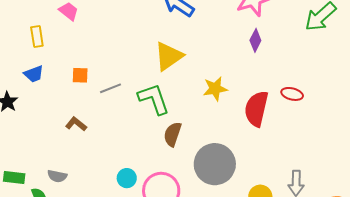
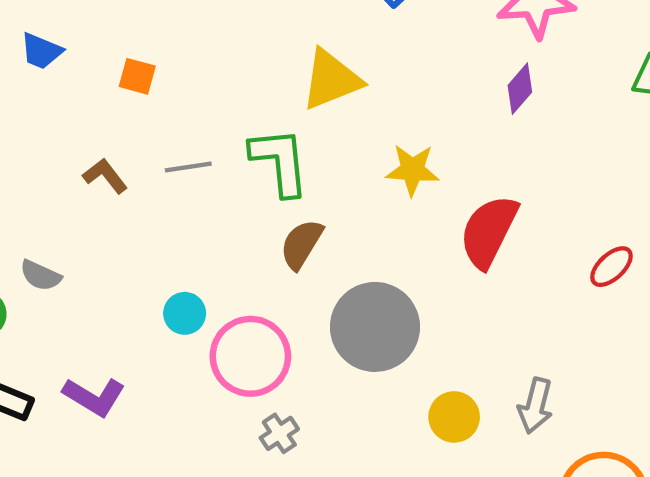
blue trapezoid: (34, 74) -> (41, 51), turned 30
gray line: (111, 88) -> (188, 167), moved
red ellipse: (292, 94) -> (611, 267), moved, turned -70

